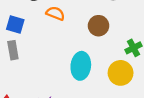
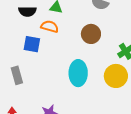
blue square: (15, 24) -> (32, 44), moved
gray rectangle: (13, 50) -> (17, 75), moved

